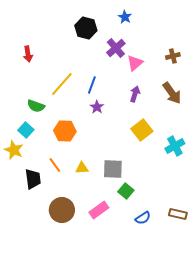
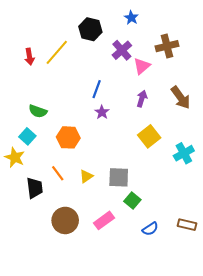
brown cross: (173, 56) -> (167, 46), moved, size x1.5
yellow line: (62, 84) -> (57, 52), moved
yellow triangle: (82, 168) -> (86, 176), turned -32

